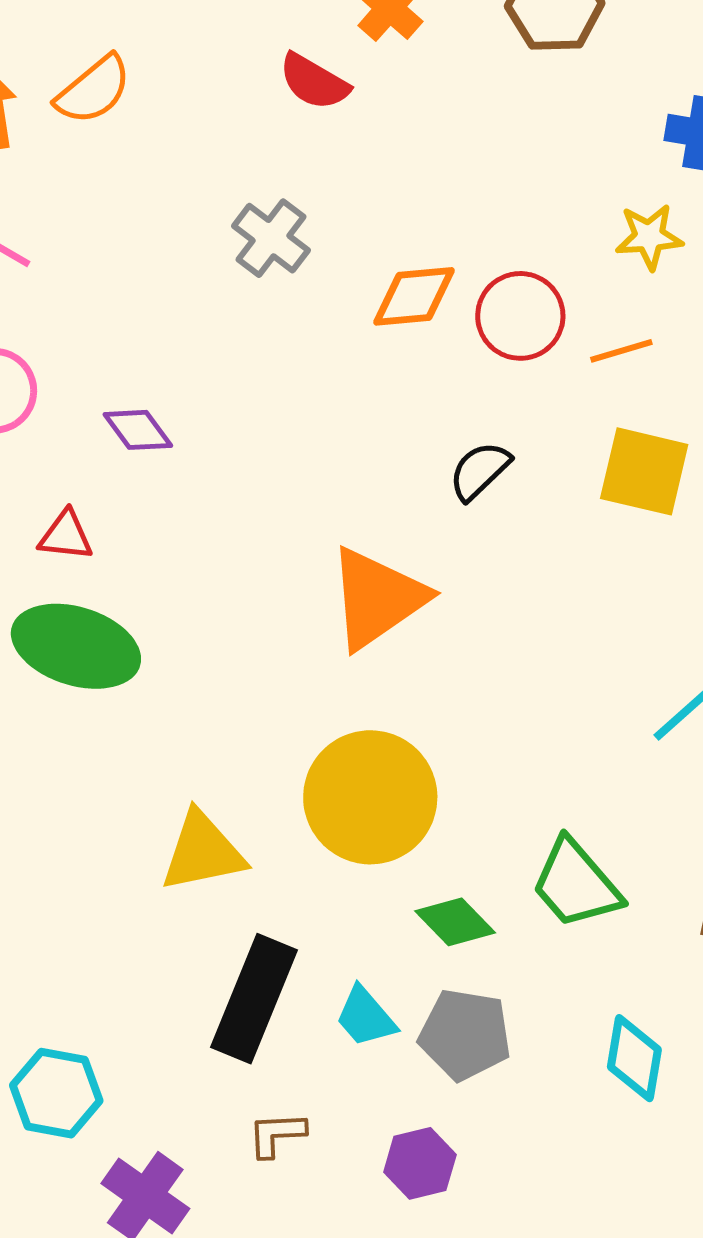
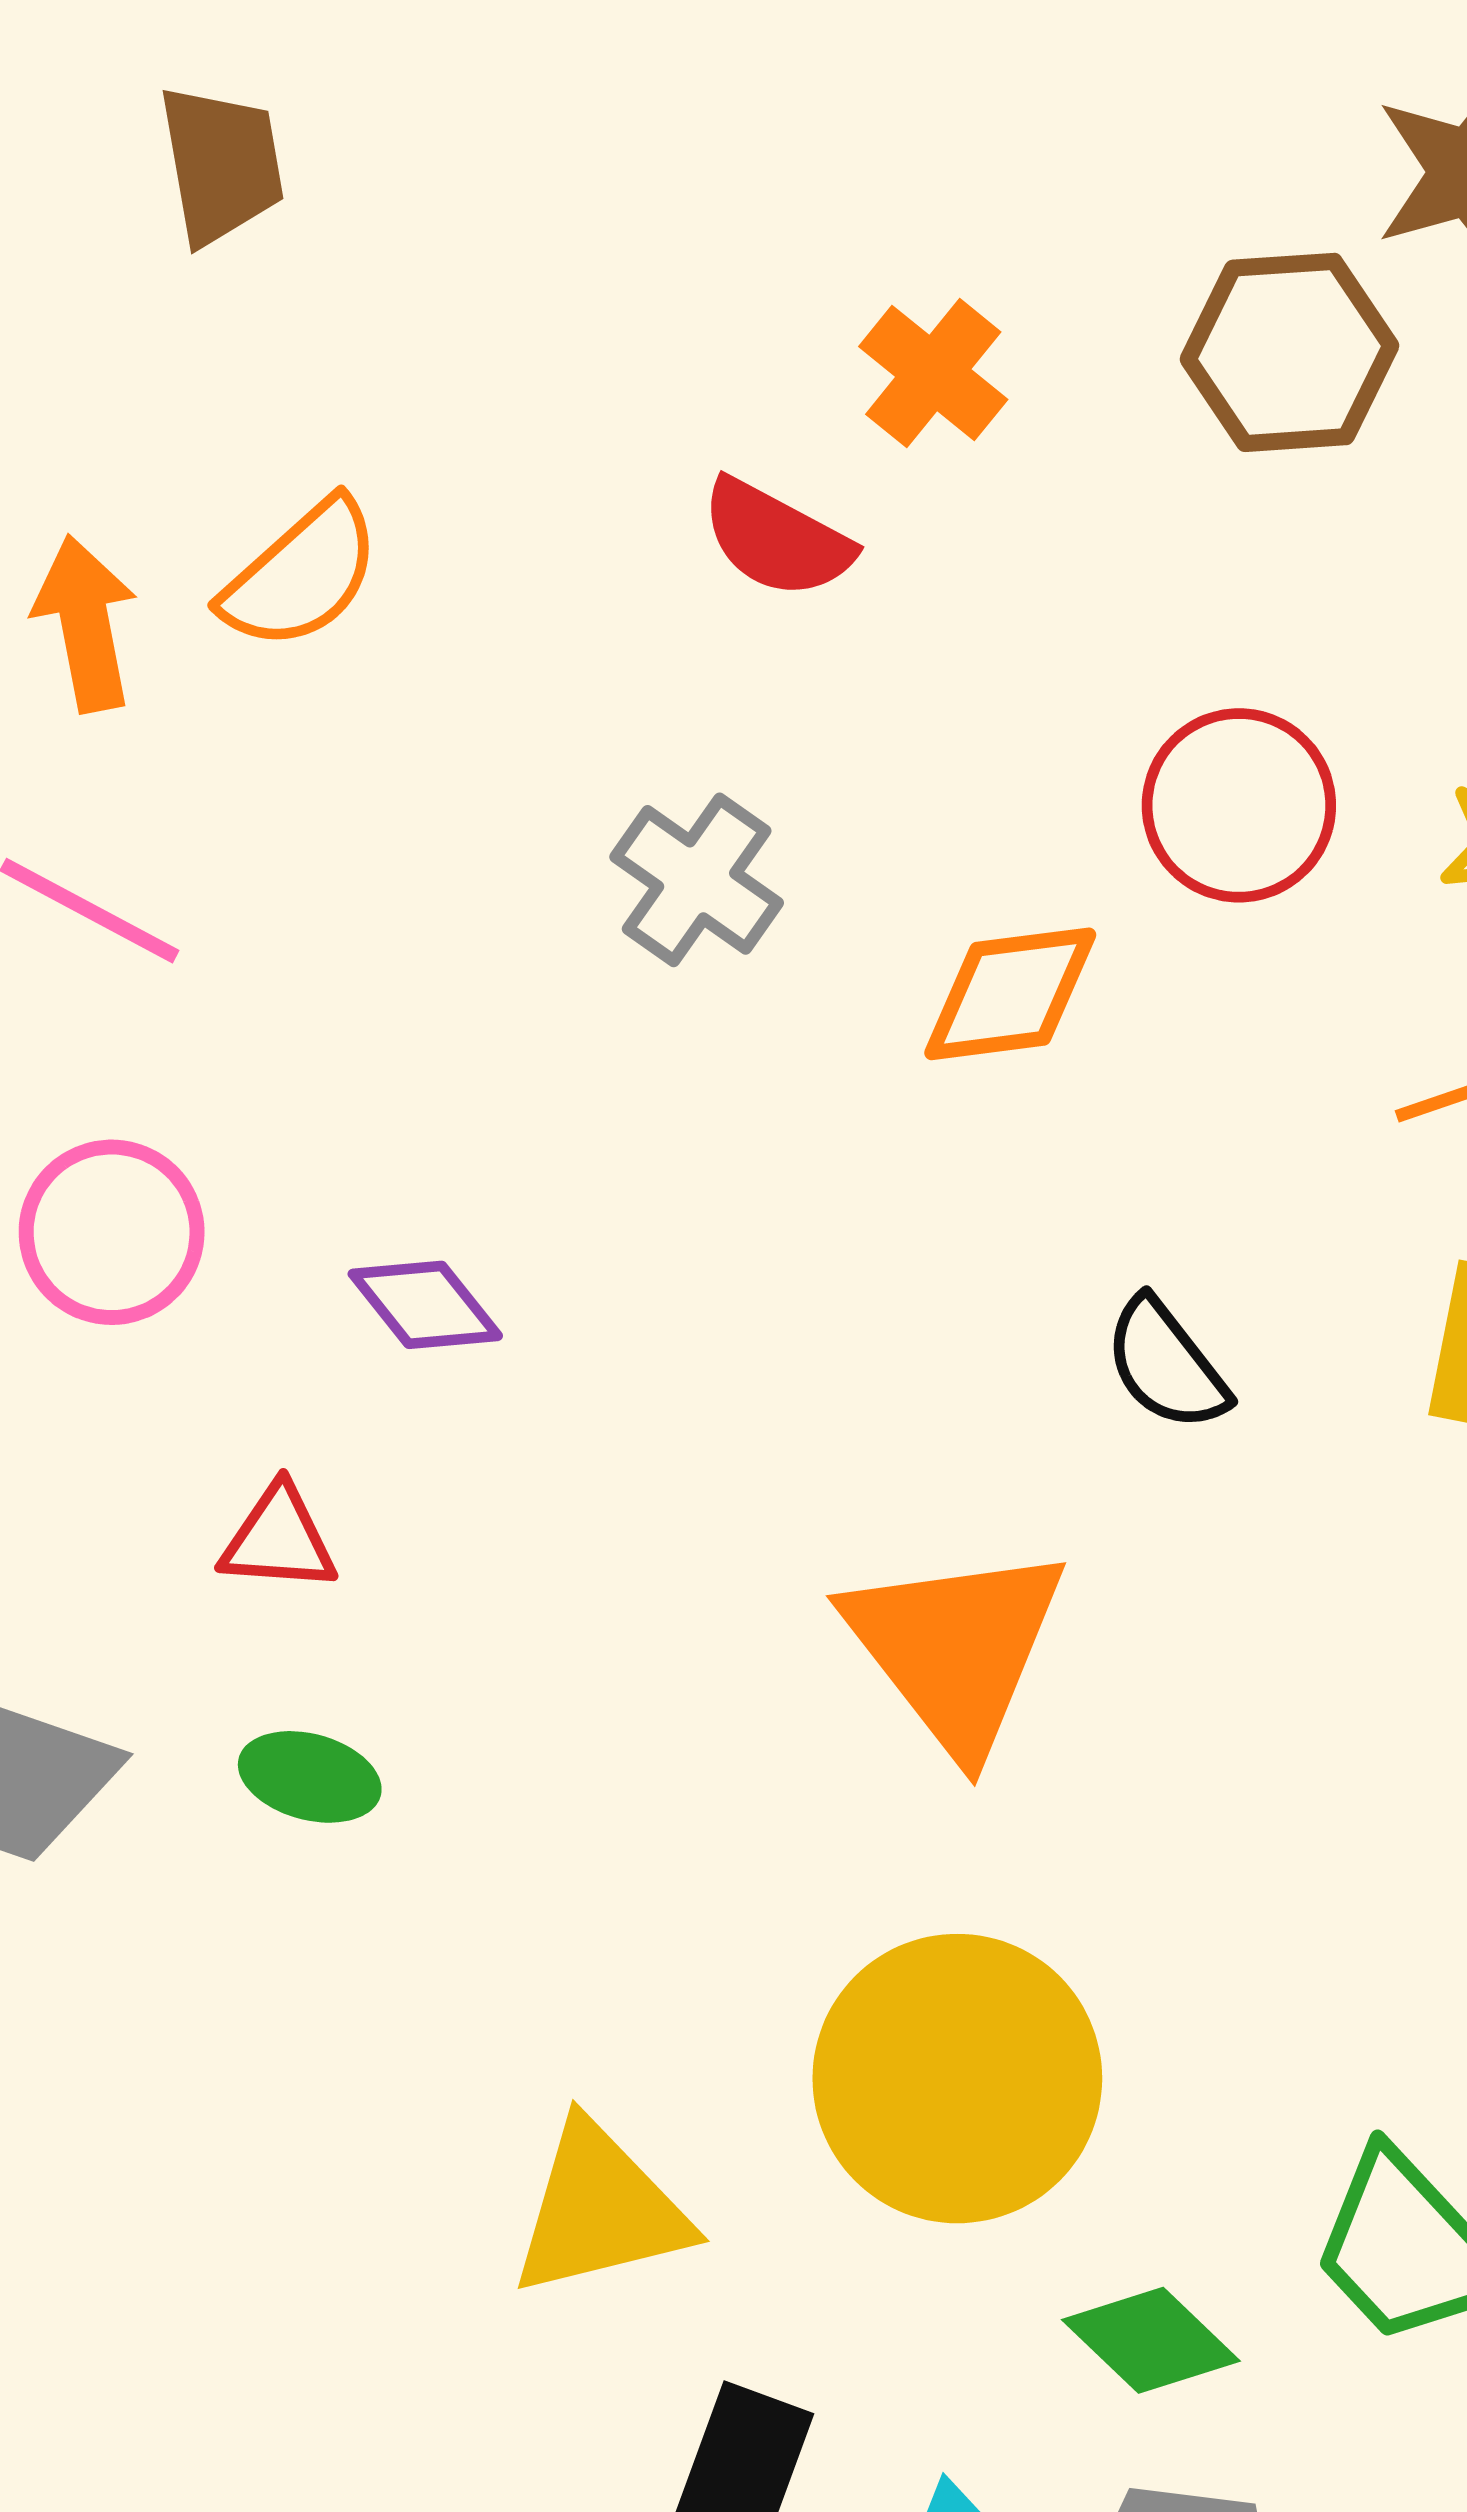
red circle: (520, 316) -> (1239, 805), moved
black semicircle: (480, 471) -> (1166, 1365), turned -82
orange triangle: (377, 598) -> (956, 1648), turned -31
green ellipse: (76, 646) -> (310, 1777), size x0.5

